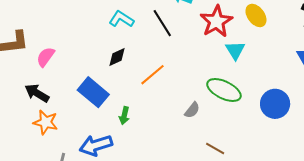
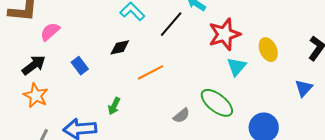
yellow ellipse: (256, 15) -> (268, 50), moved
black line: (162, 23) -> (171, 24), turned 60
blue rectangle: (93, 92) -> (80, 66), moved, size x0.6
black arrow: (37, 93) -> (34, 65), turned 100

